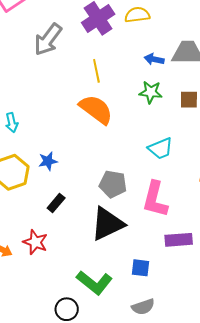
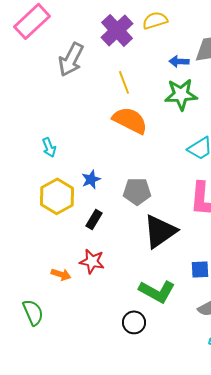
green star: (151, 92) -> (181, 94), size x1.4
gray pentagon: (113, 184) -> (137, 191), moved
black rectangle: (56, 203) -> (94, 219), moved

